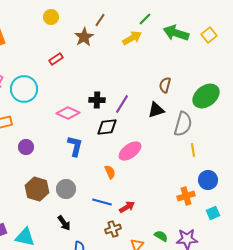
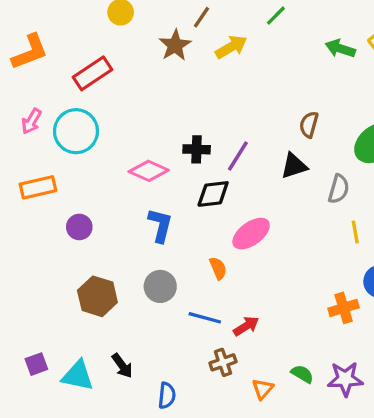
green arrow: (176, 33) -> (340, 49), moved, size x0.7
yellow arrow: (132, 38) -> (231, 47), moved
red rectangle: (56, 59) -> (93, 73), moved, size x1.6
gray semicircle: (183, 124) -> (339, 189), size x0.7
gray circle: (66, 189) -> (160, 286), moved
black arrow: (64, 223) -> (122, 366), moved

